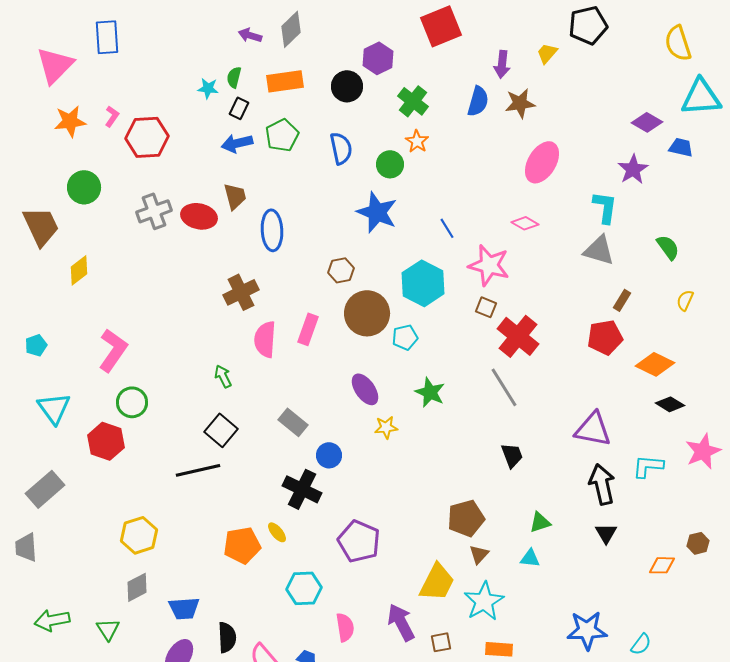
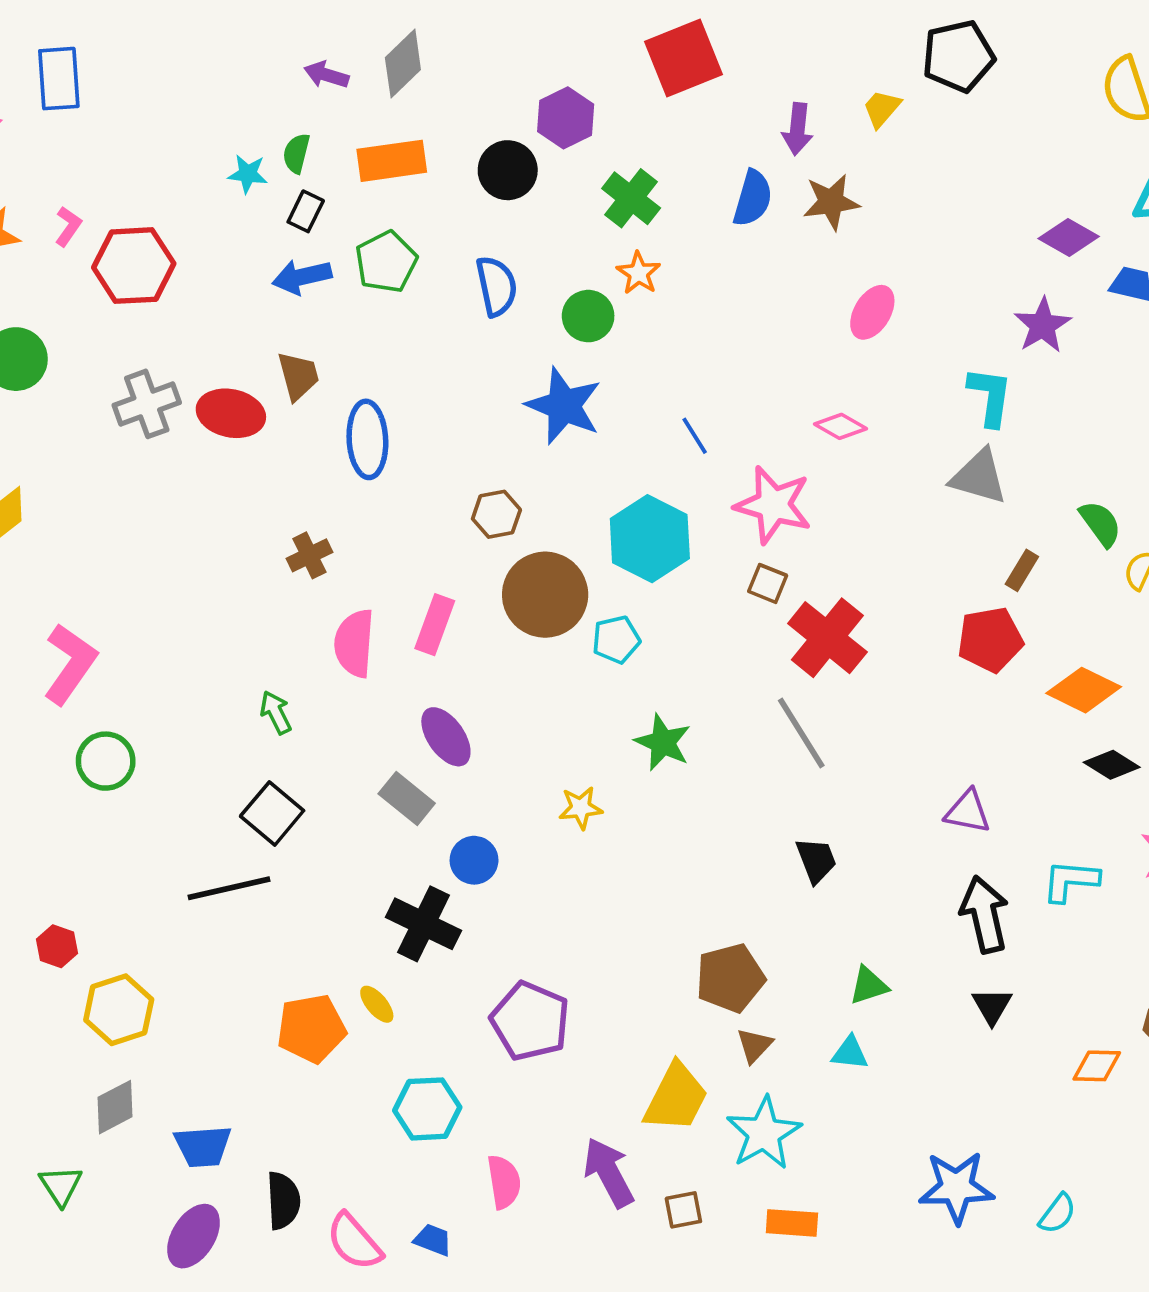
pink ellipse: (542, 162) -> (872, 312), size x0.7
green semicircle: (668, 247) -> (1100, 524), moved
brown cross: (241, 292) -> (309, 555), size x0.7
purple ellipse: (365, 389) -> (446, 737), moved
purple triangle: (593, 429) -> (968, 812), size x0.7
red hexagon: (106, 441) -> (57, 946), moved, size x0.6

